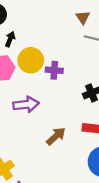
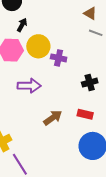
brown triangle: (83, 17) -> (90, 13), turned -32

